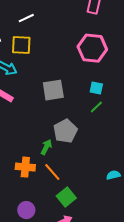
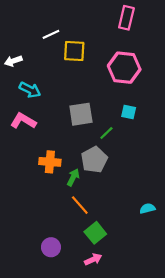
yellow square: (21, 45) -> (74, 51), moved
green line: (96, 107) -> (106, 133), moved
orange cross: (25, 167) -> (50, 162), moved

